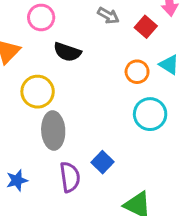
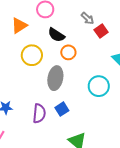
red square: (146, 27) -> (101, 31), moved
orange circle: (137, 72) -> (68, 52), moved
gray ellipse: (53, 130) -> (55, 78), moved

